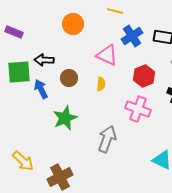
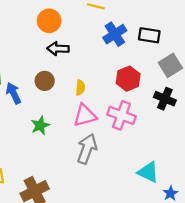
pink triangle: (107, 55) -> (85, 115), moved, turned -40
black arrow: (44, 60) -> (58, 49), moved
green star: (65, 118) -> (40, 125), size x0.7

